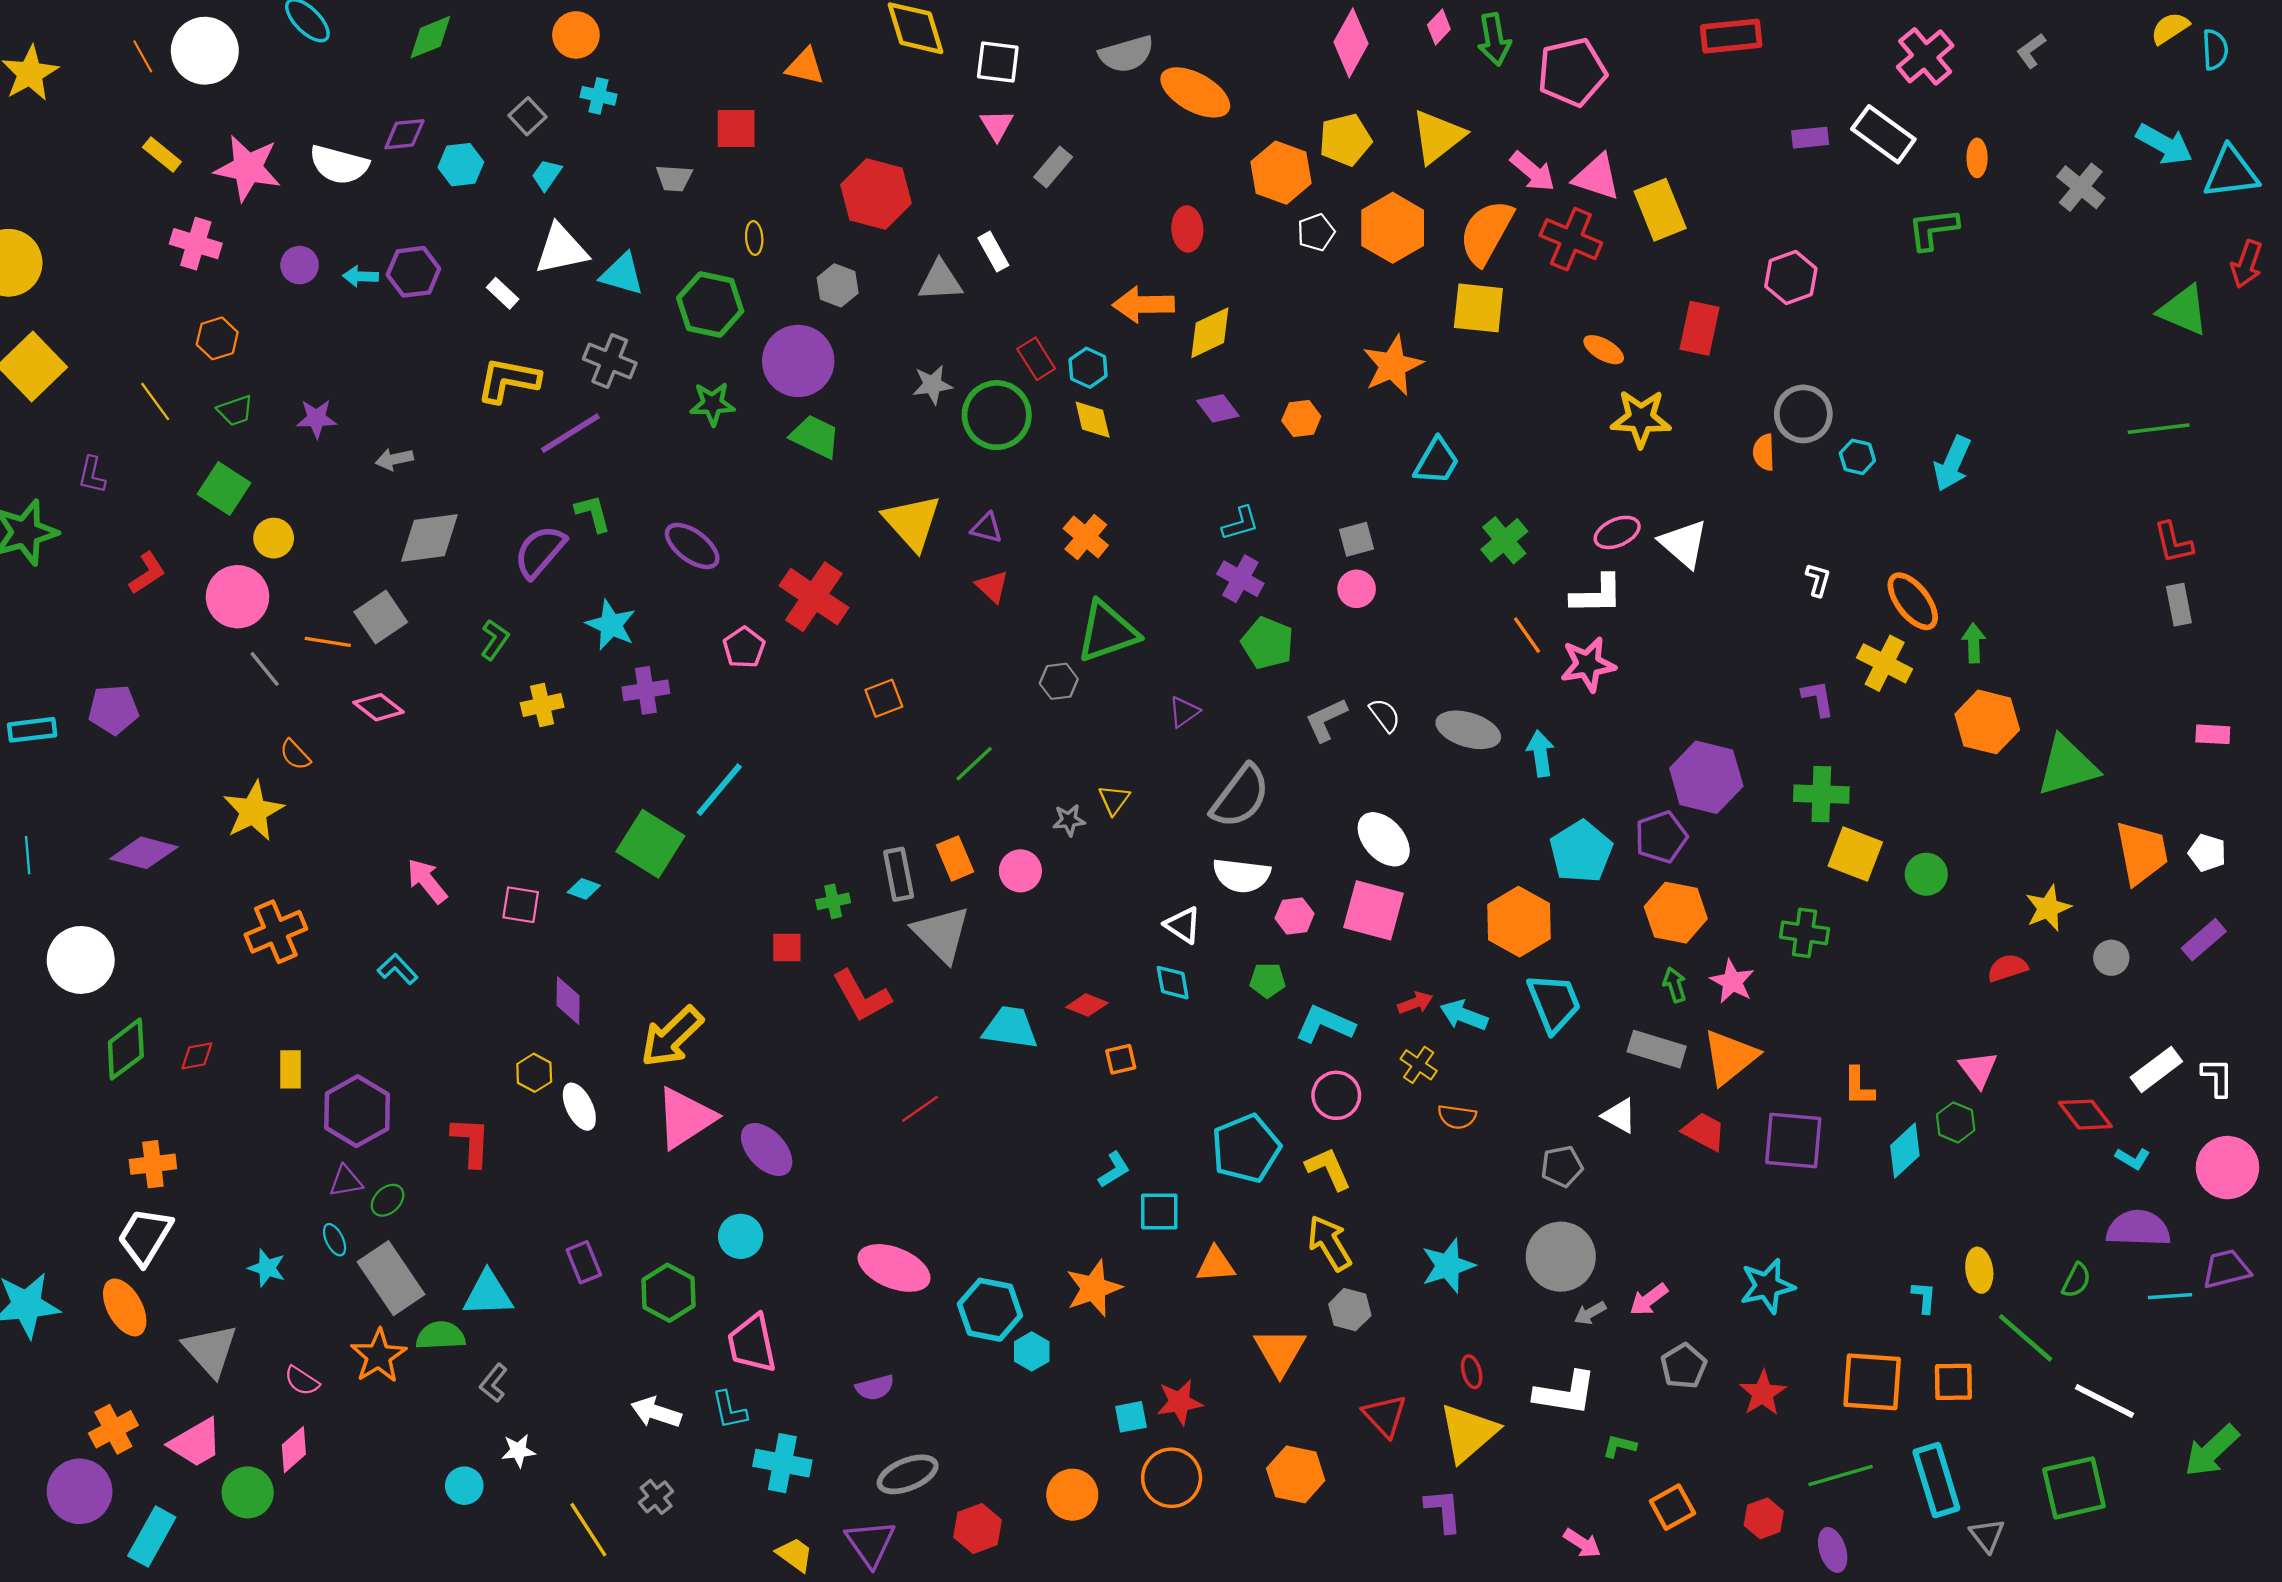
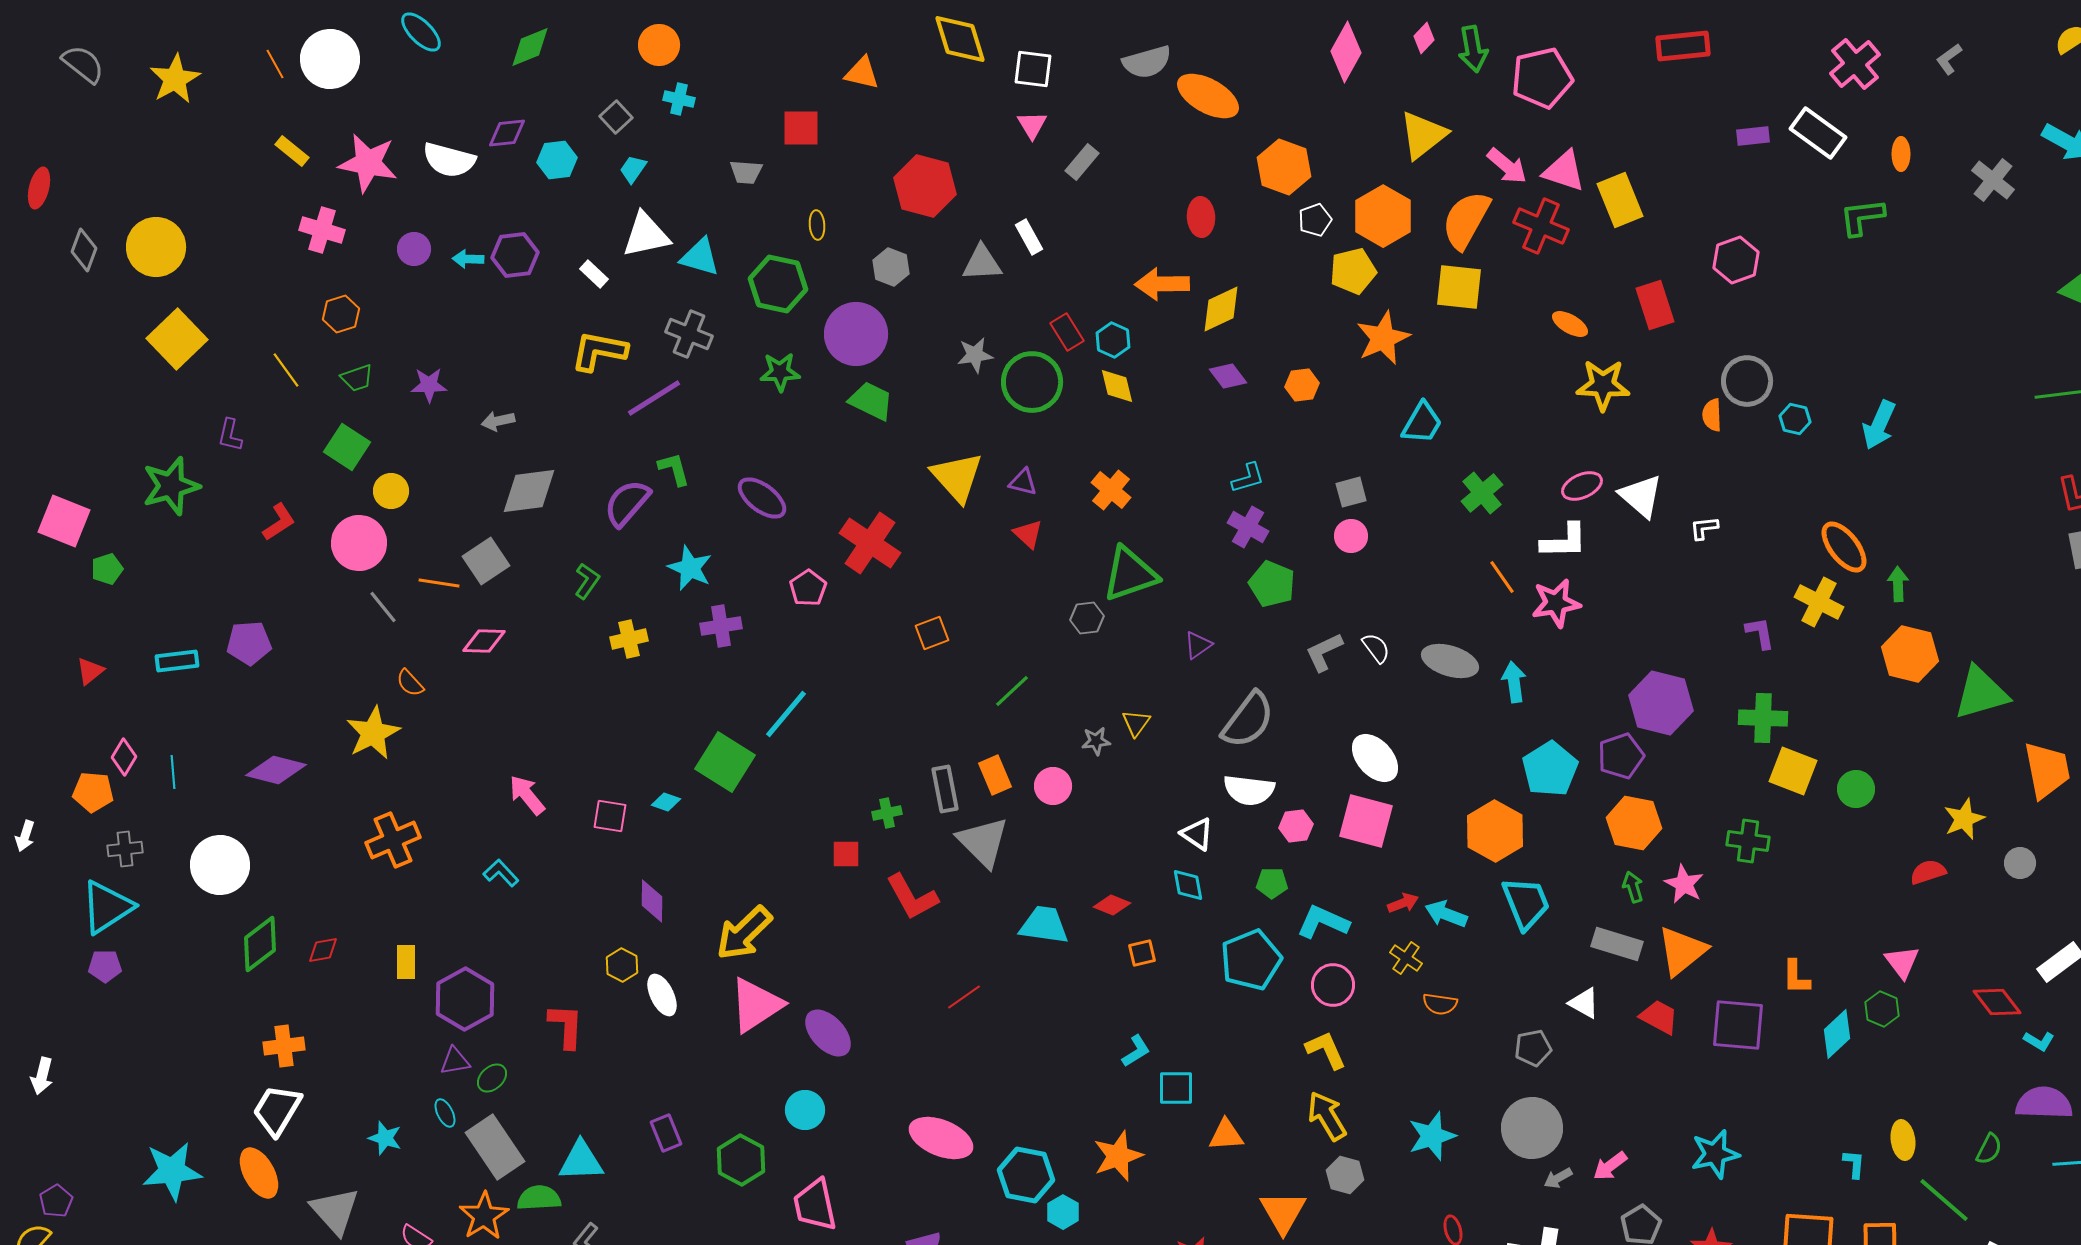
yellow pentagon: (1345, 140) -> (1353, 271), moved
red rectangle: (1700, 328) -> (1655, 305), turned -30
white L-shape: (1818, 580) -> (1704, 528), moved, turned -112
pink diamond: (379, 707) -> (484, 641), turned -36
cyan pentagon: (1246, 1148) -> (1251, 960), moved

